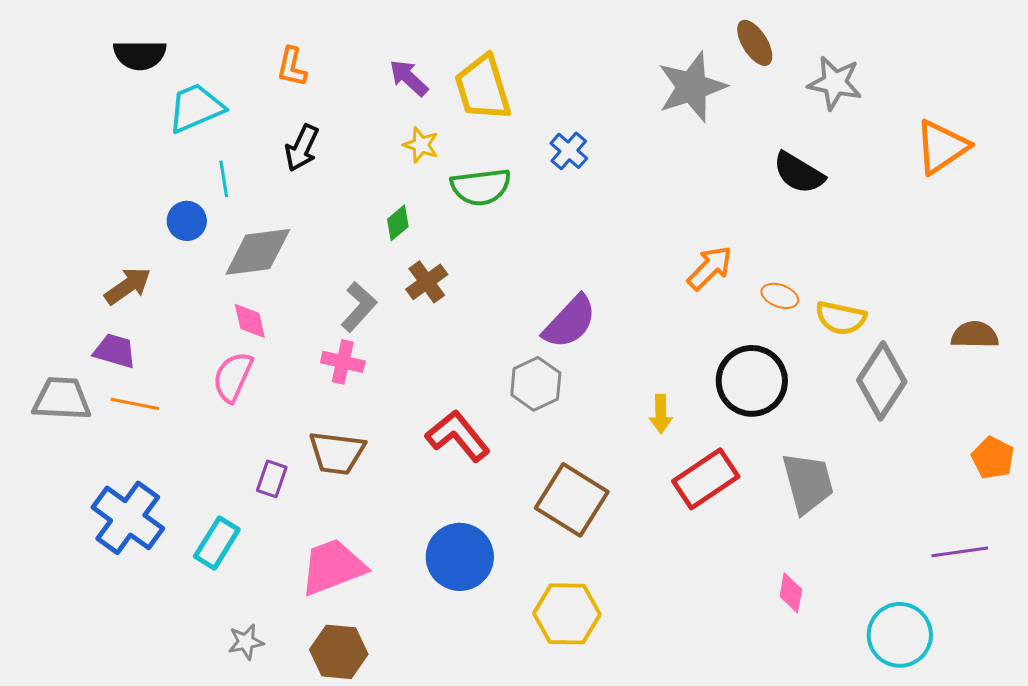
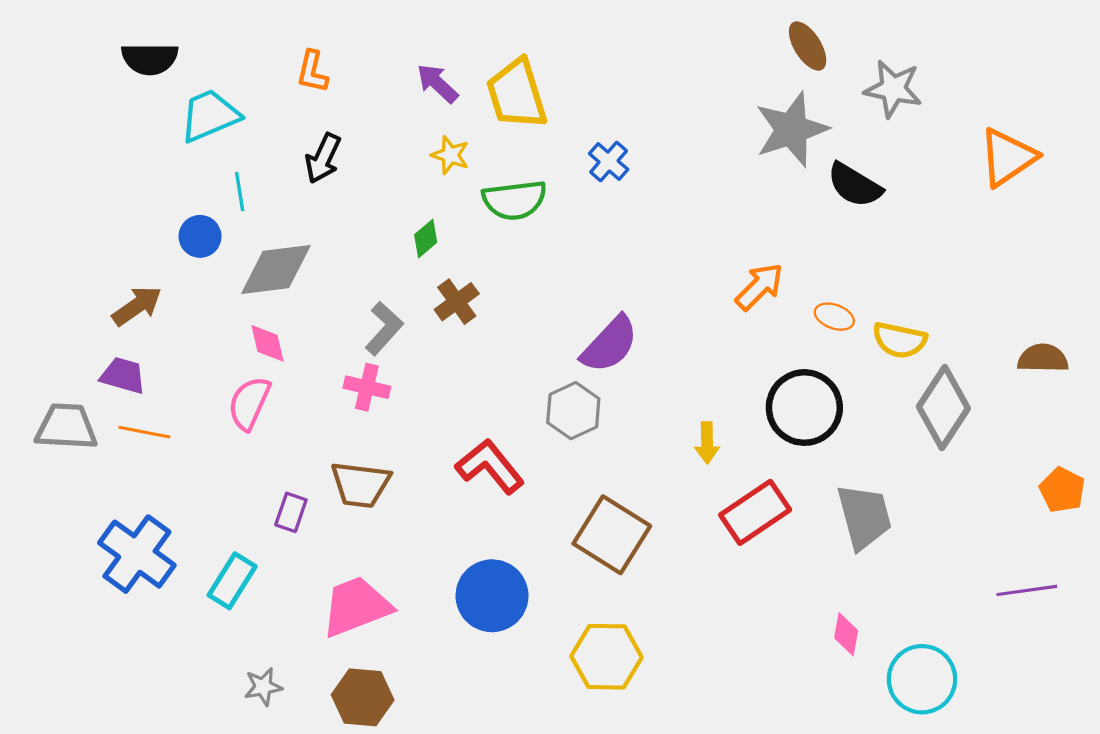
gray star: (692, 87) -> (792, 129), moved
cyan circle: (900, 635) -> (922, 679), moved

